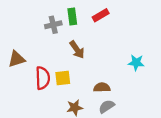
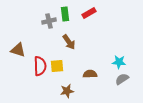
brown triangle: (17, 59) -> (18, 50), turned 35
cyan star: (136, 63) -> (119, 62), moved
gray semicircle: (107, 106) -> (122, 79), moved

